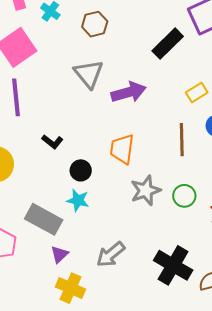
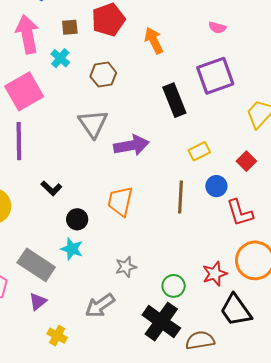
black rectangle: (168, 44) -> (174, 100), turned -72
gray star: (146, 190) -> (126, 267), moved, size x0.7
green circle: (184, 196) -> (174, 286), moved
purple triangle: (60, 254) -> (38, 302), moved
yellow cross: (70, 288) -> (57, 336), size x0.7

